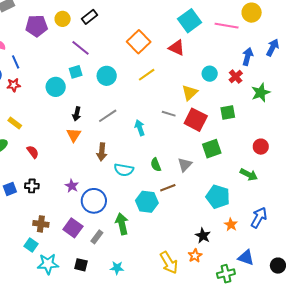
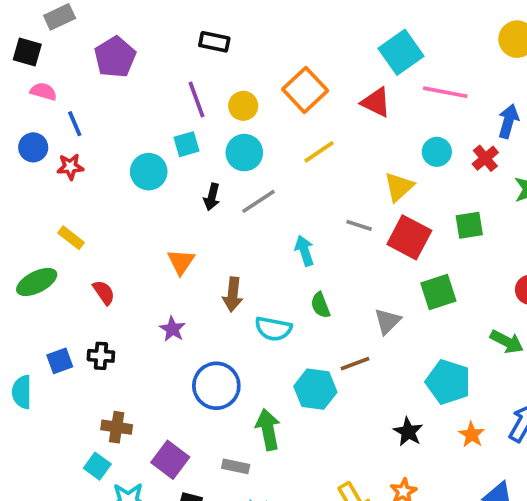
black rectangle: (90, 17) -> (214, 42), turned 49
yellow circle: (63, 19) -> (243, 106), moved
purple pentagon: (37, 26) -> (115, 57), turned -30
pink line: (227, 26) -> (445, 92), moved
purple line: (81, 48) -> (197, 99), turned 30
black arrow: (77, 114) -> (212, 197), moved
gray line: (108, 116) -> (258, 201), moved
green semicircle: (156, 165) -> (320, 305), moved
purple star: (72, 186) -> (172, 329), moved
purple square: (73, 228) -> (170, 460), moved
black star: (203, 236) -> (408, 432), moved
gray rectangle: (97, 237) -> (236, 466), moved, turned 64

